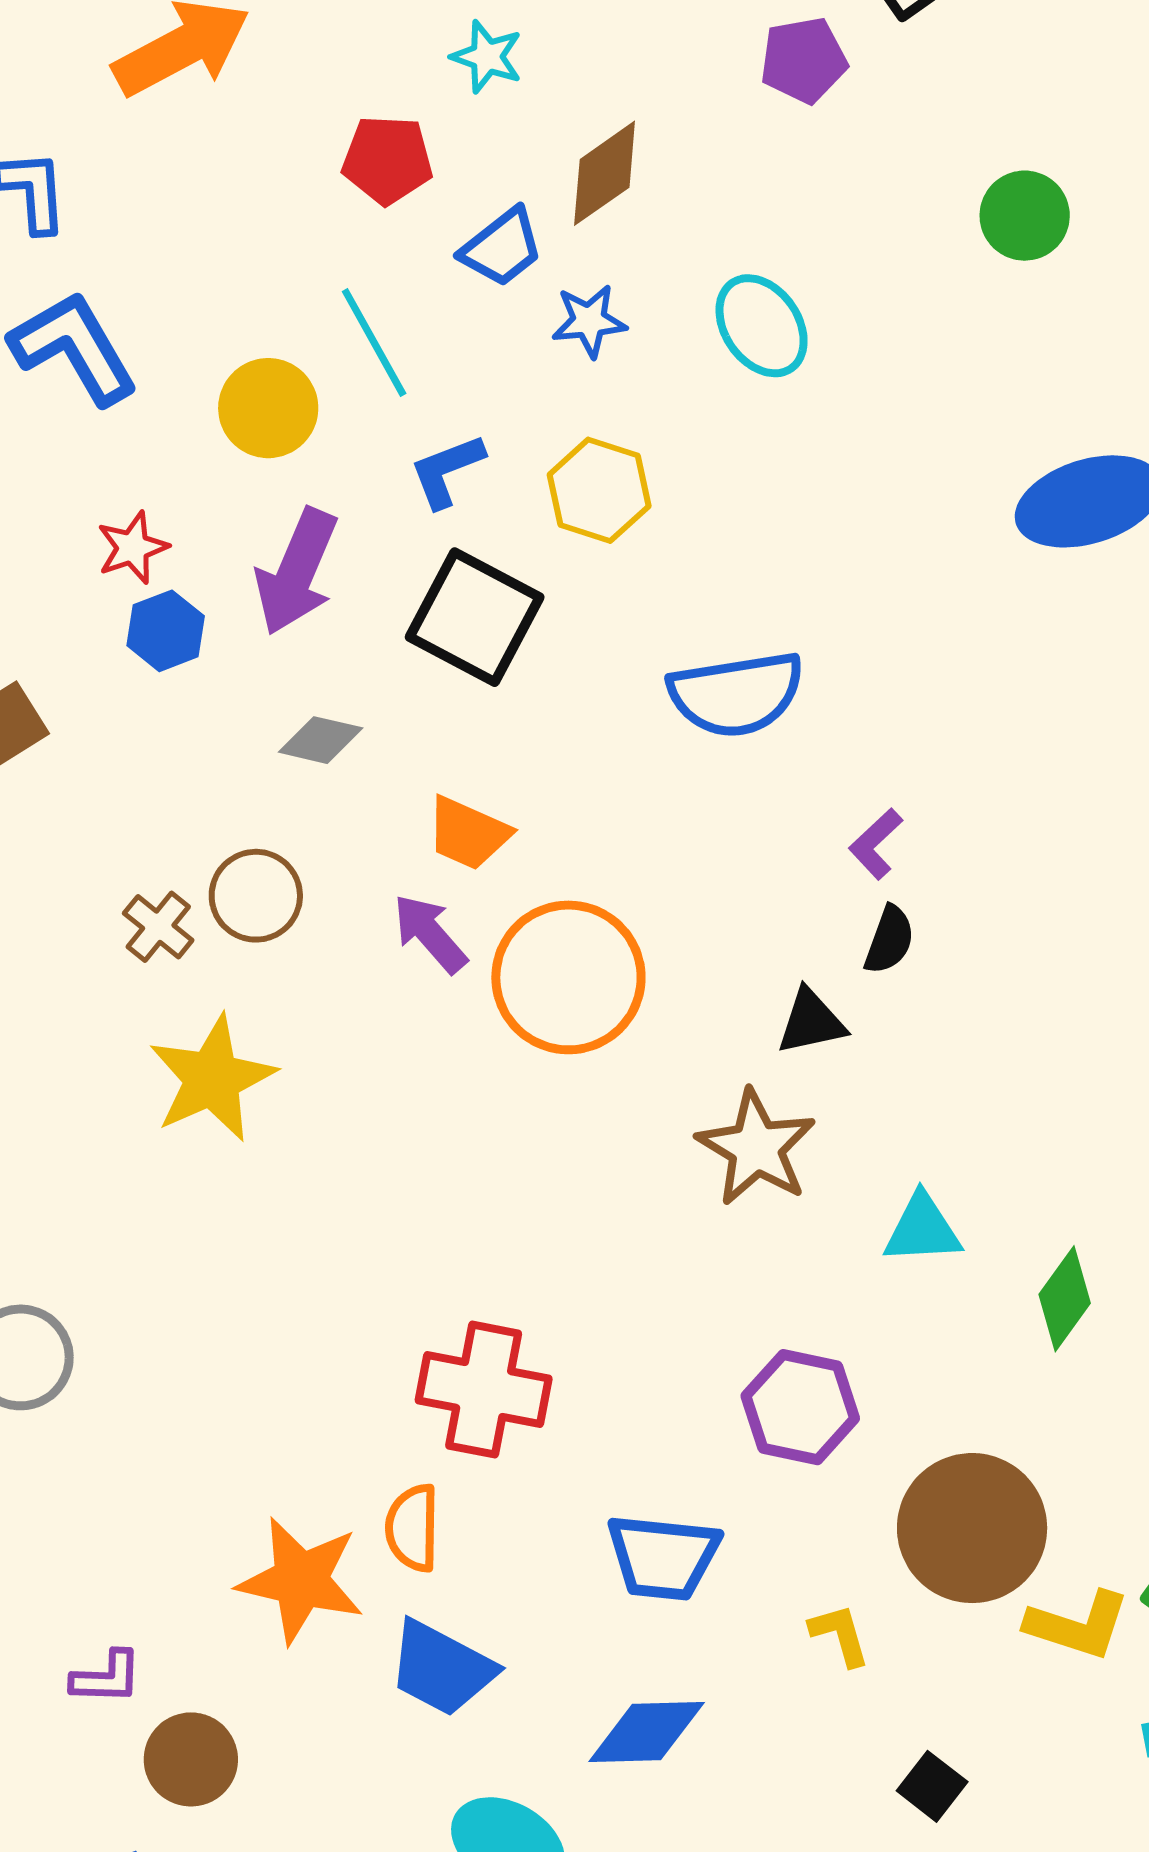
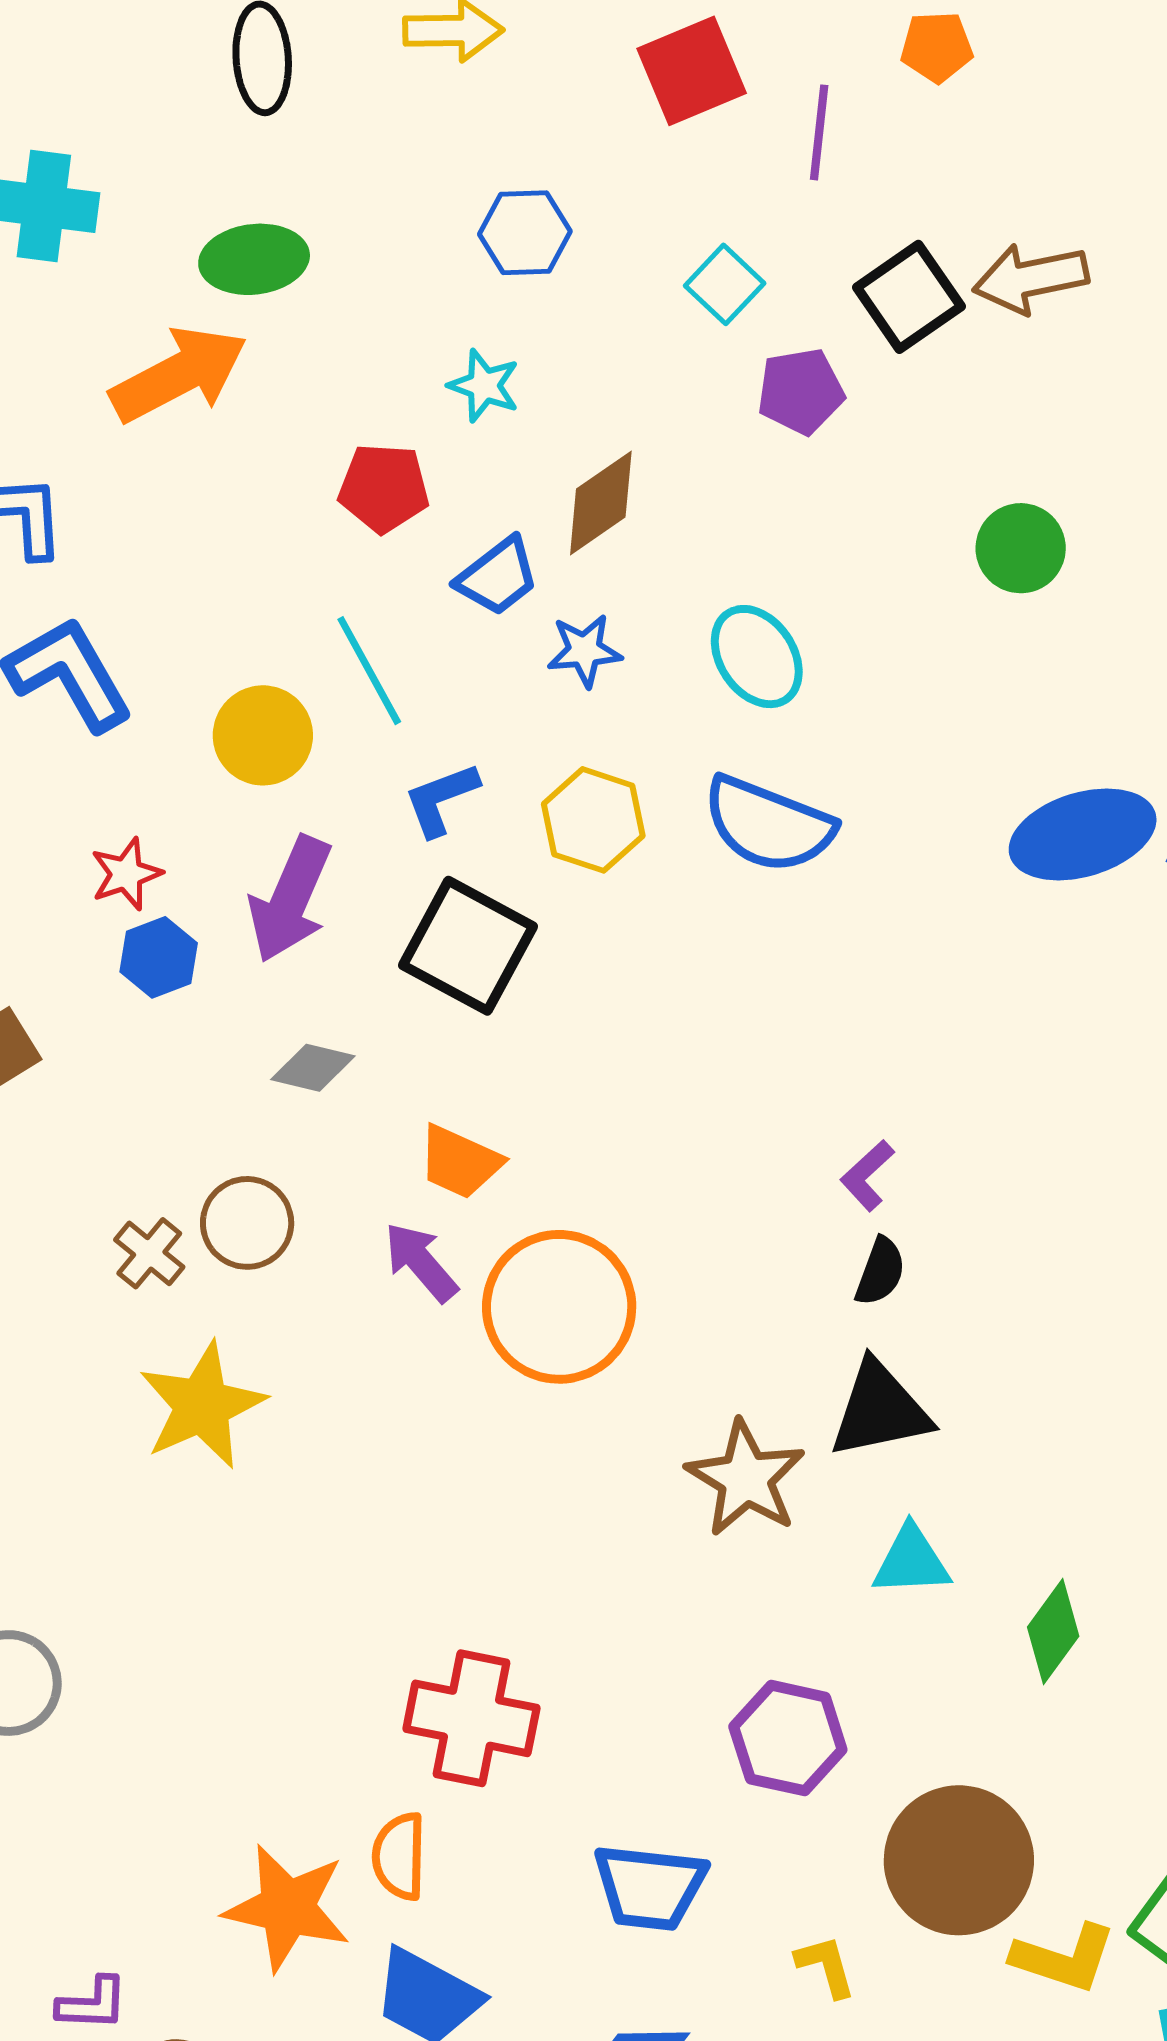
blue semicircle: (736, 694) -> (768, 824), moved, turned 30
black triangle: (811, 1022) -> (880, 1410), moved, size x1.5

